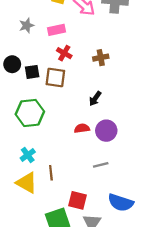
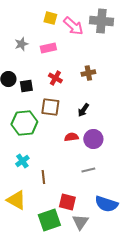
red cross: (64, 53) -> (55, 78), moved
brown square: (55, 77) -> (50, 107), moved
yellow triangle: (27, 183) -> (16, 200), moved

